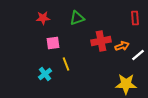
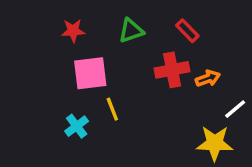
red rectangle: (135, 18) -> (187, 31), moved, turned -40
pink square: (53, 43) -> (90, 73), size x1.5
white line: (138, 55) -> (235, 109), moved

